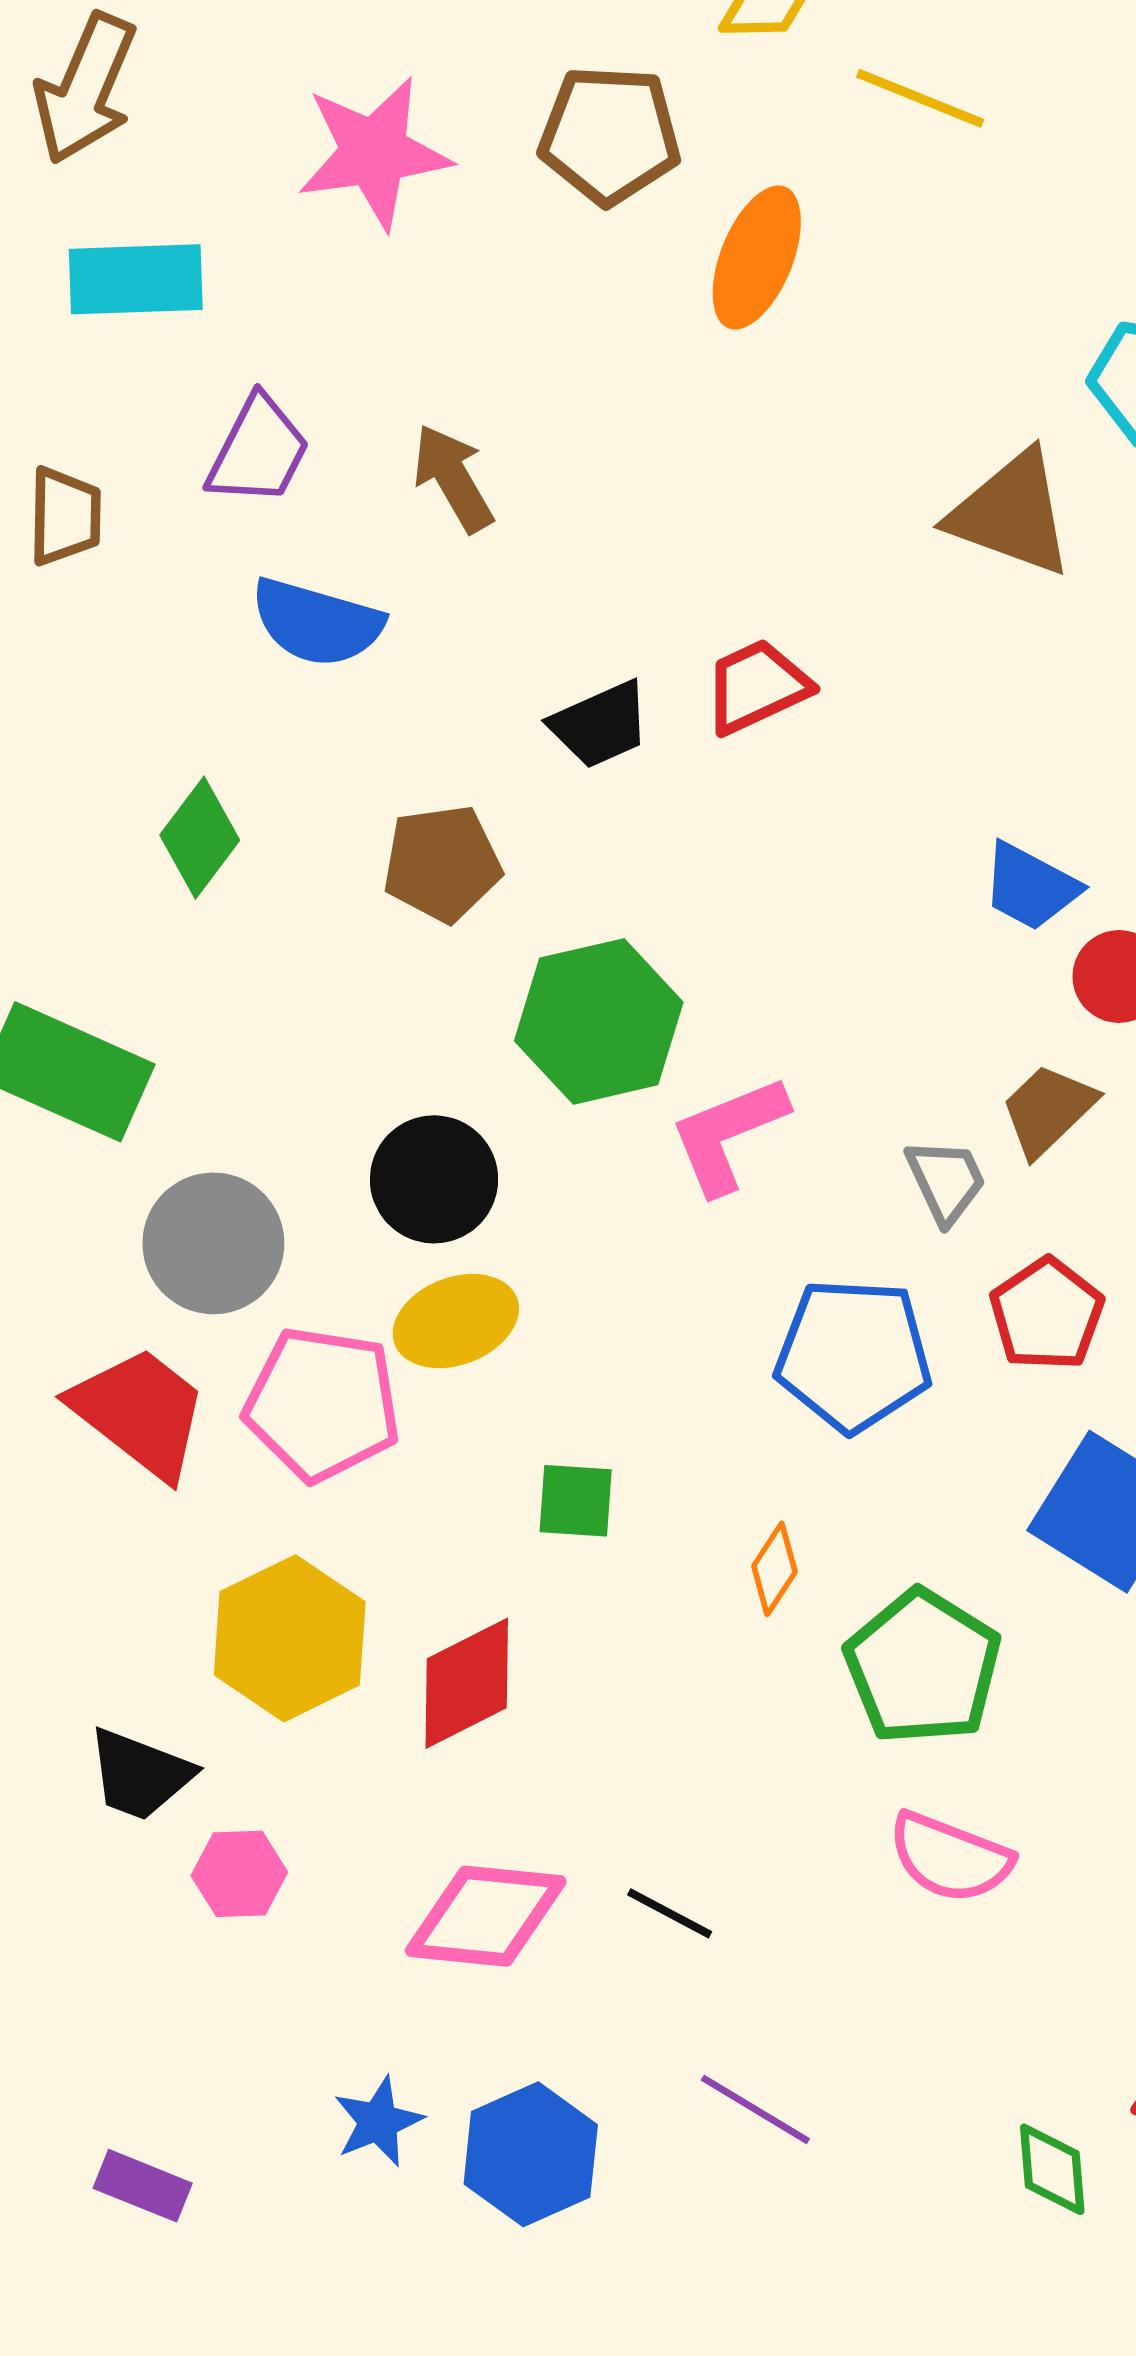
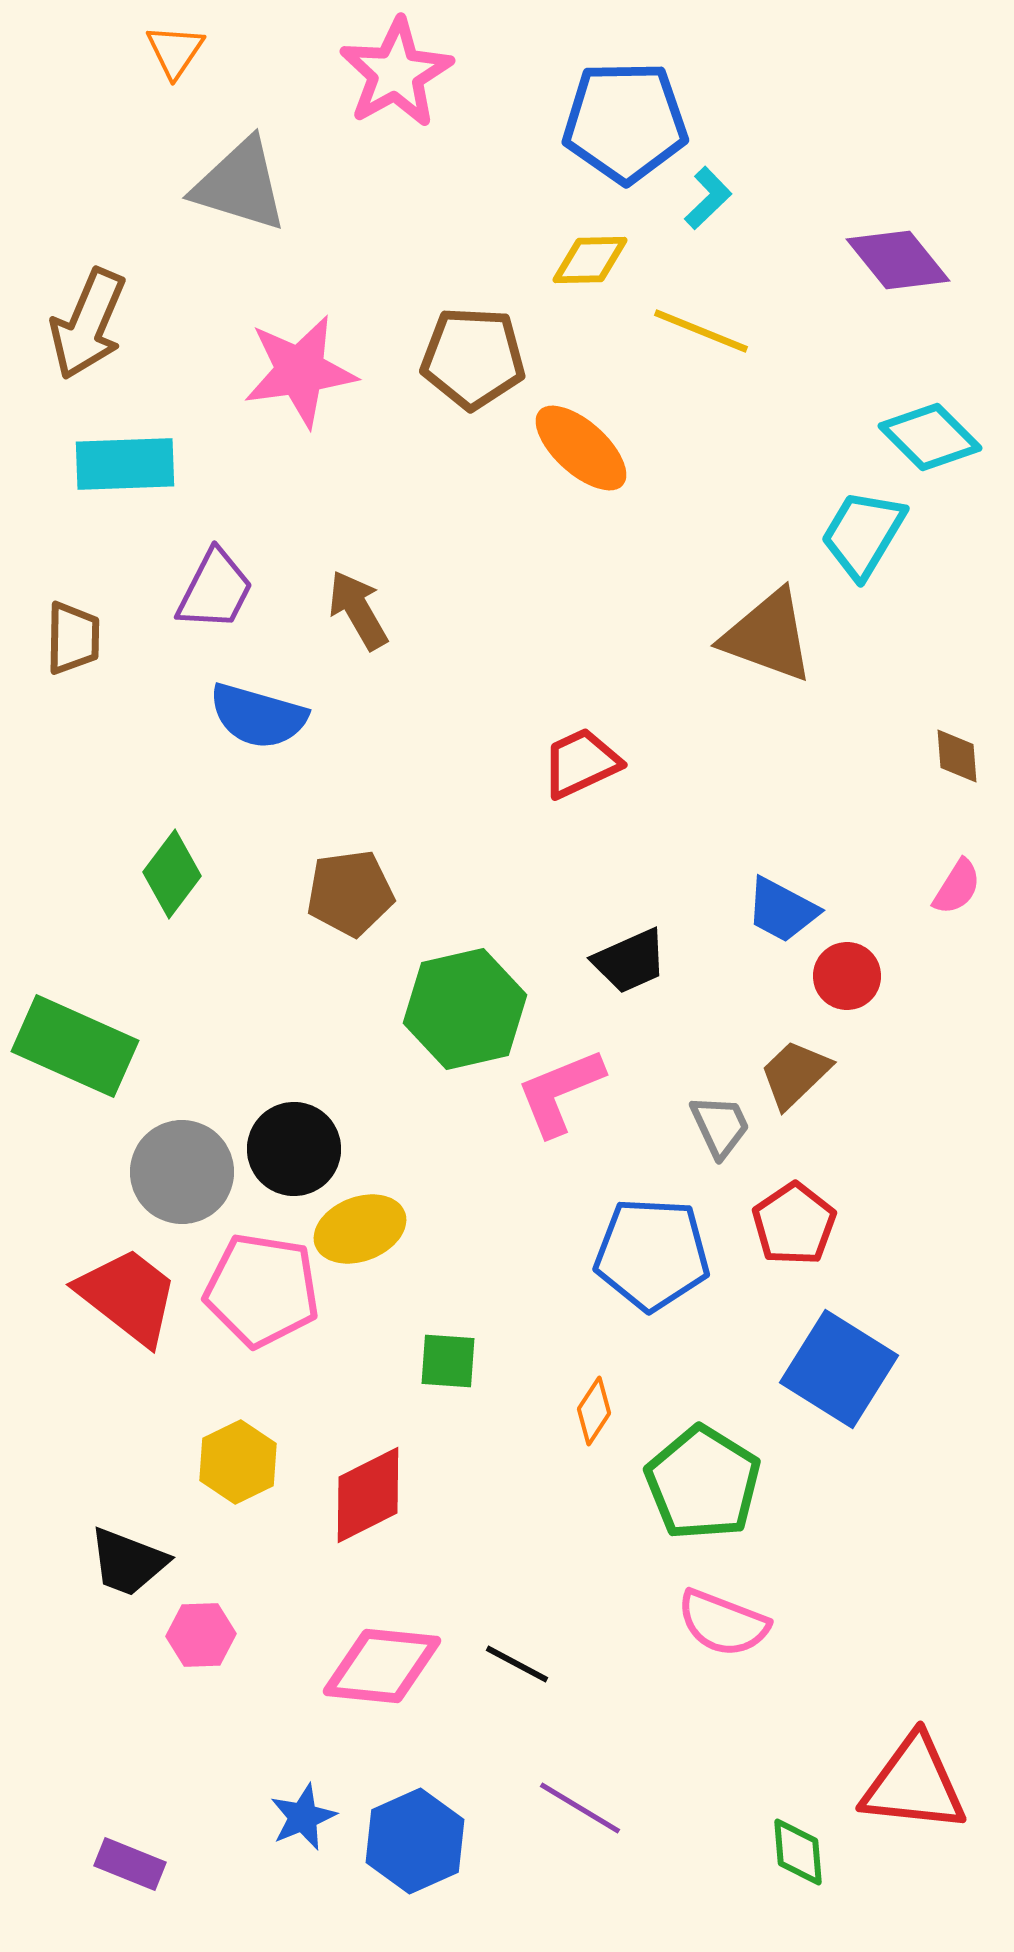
orange ellipse: (757, 258) -> (581, 448), turned -70
black trapezoid: (600, 725) -> (630, 961), moved
black circle: (434, 1179) -> (294, 1149), moved
yellow hexagon: (290, 1638) -> (238, 1462), size x0.7

